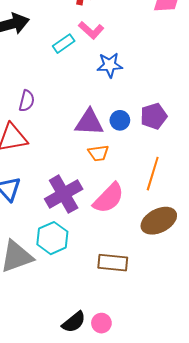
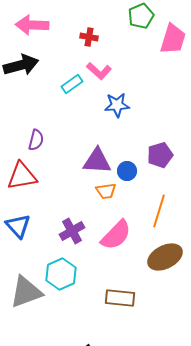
blue circle: (120, 120) -> (127, 171), moved
purple cross: (64, 194) -> (72, 231), size x0.7

